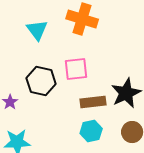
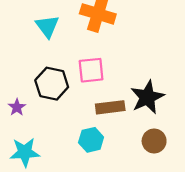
cyan hexagon: (91, 131) -> (91, 140), moved

